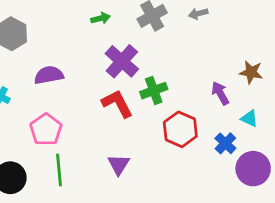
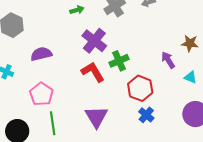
blue cross: (225, 143) -> (146, 115), moved
purple triangle: (119, 165) -> (96, 117), size x1.4

